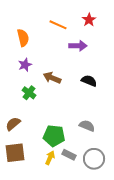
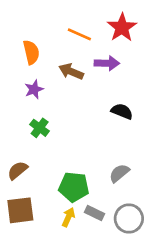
red star: (89, 20) -> (122, 27), size x1.5
brown arrow: (52, 78) -> (71, 71), moved
gray semicircle: (87, 126) -> (119, 173), turned -63

